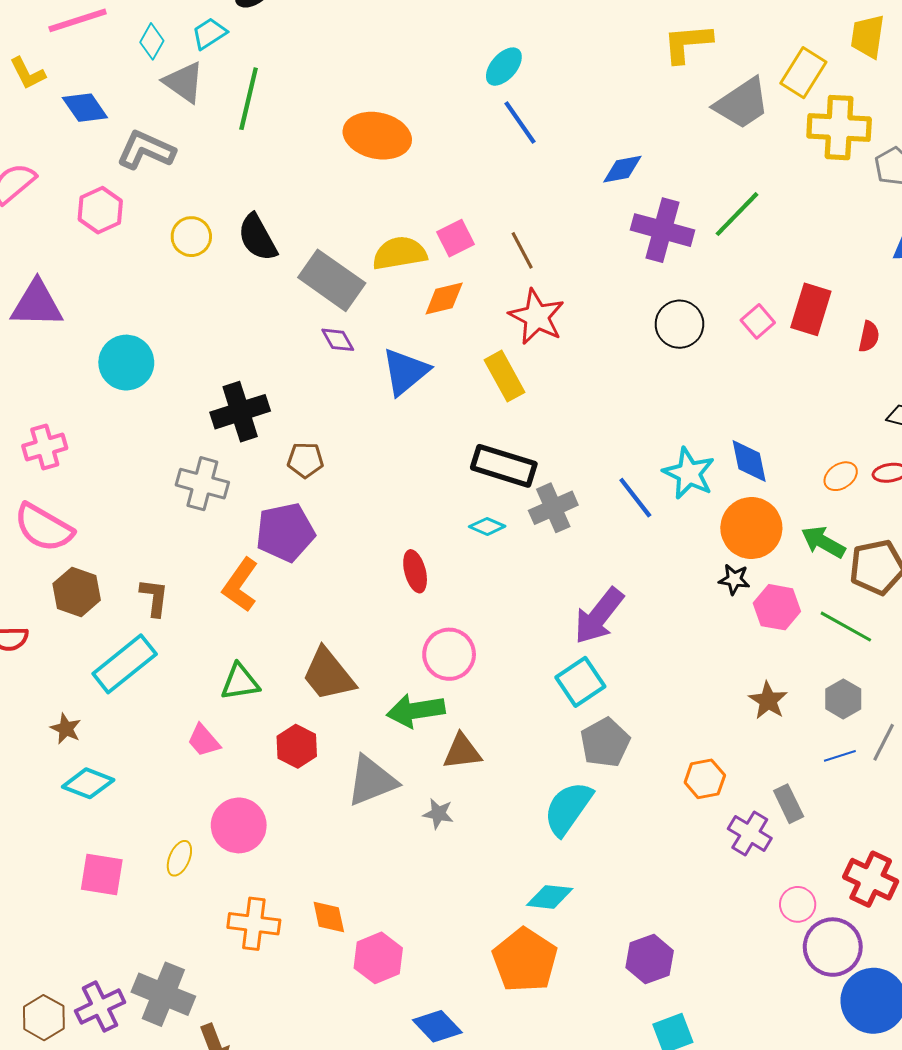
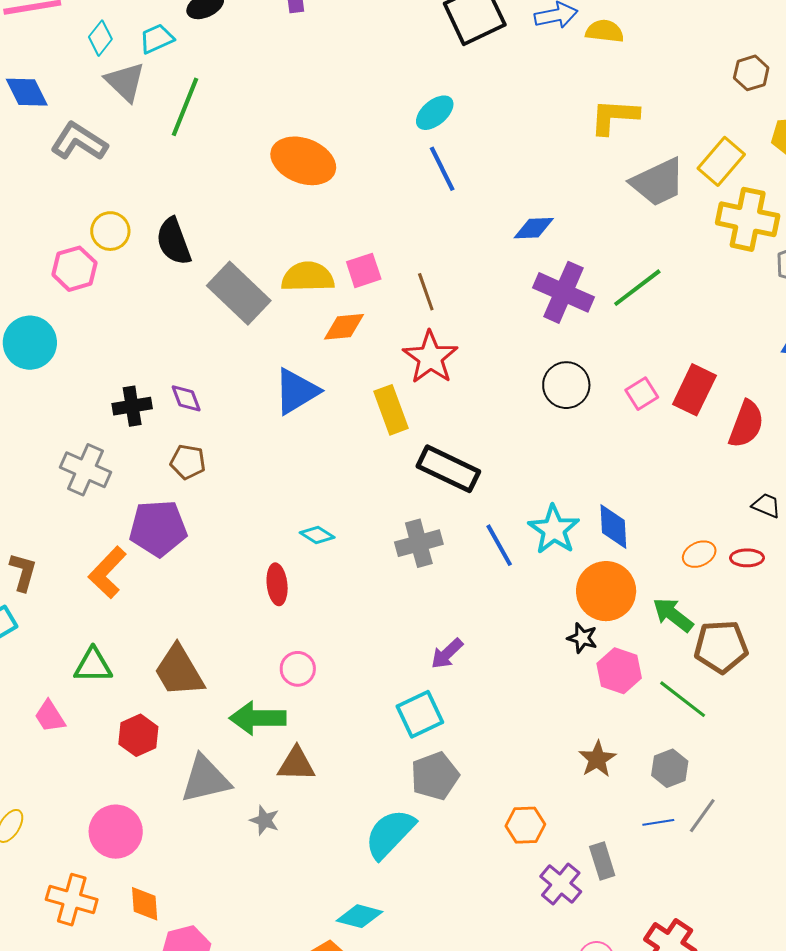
pink hexagon: (100, 210) -> (74, 269), moved
red semicircle: (869, 337) -> (746, 424), size x1.6
purple diamond: (338, 340) -> (186, 398), moved
black cross: (240, 412) -> (132, 406), size x0.7
black rectangle: (504, 466) -> (448, 469), moved
cyan diamond: (487, 526) -> (317, 535), moved
purple arrow: (599, 616) -> (447, 654), size x0.6
pink circle: (449, 654) -> (298, 669), size x0.7
pink circle: (239, 825) -> (116, 832), moved

